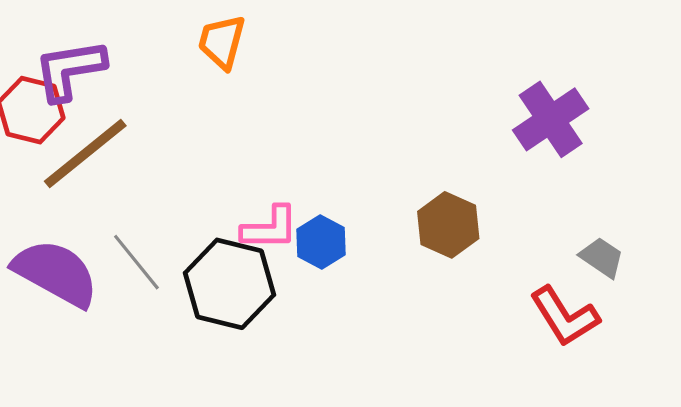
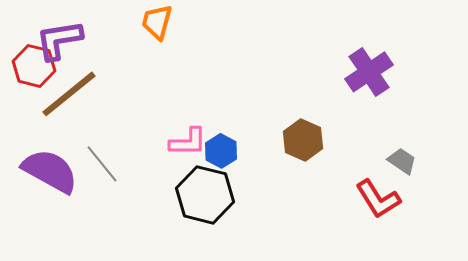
black hexagon: (230, 284) -> (205, 195), moved

